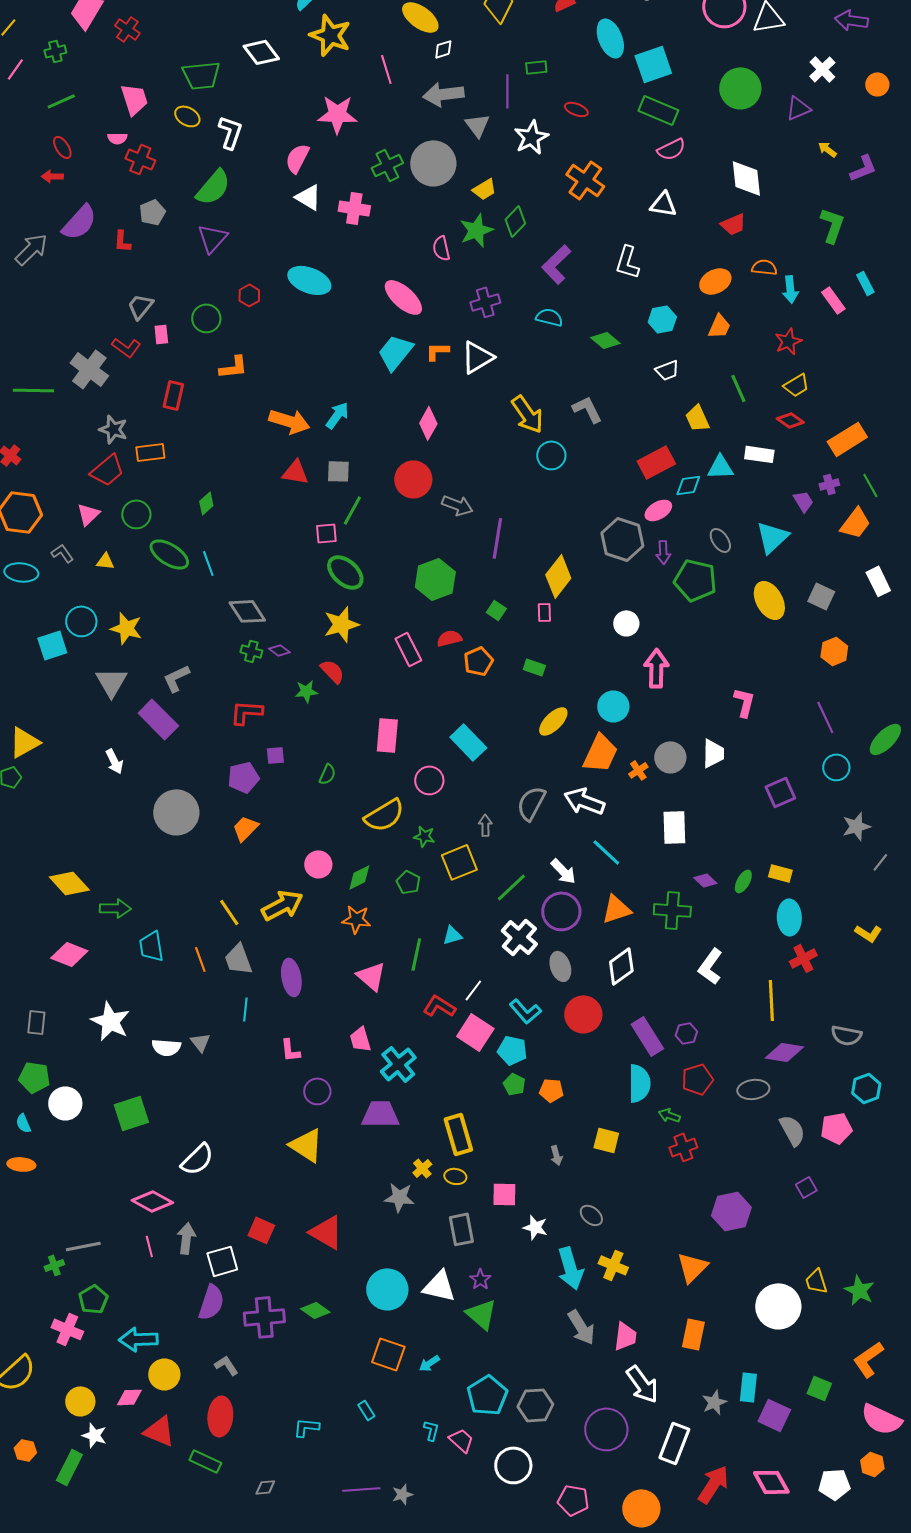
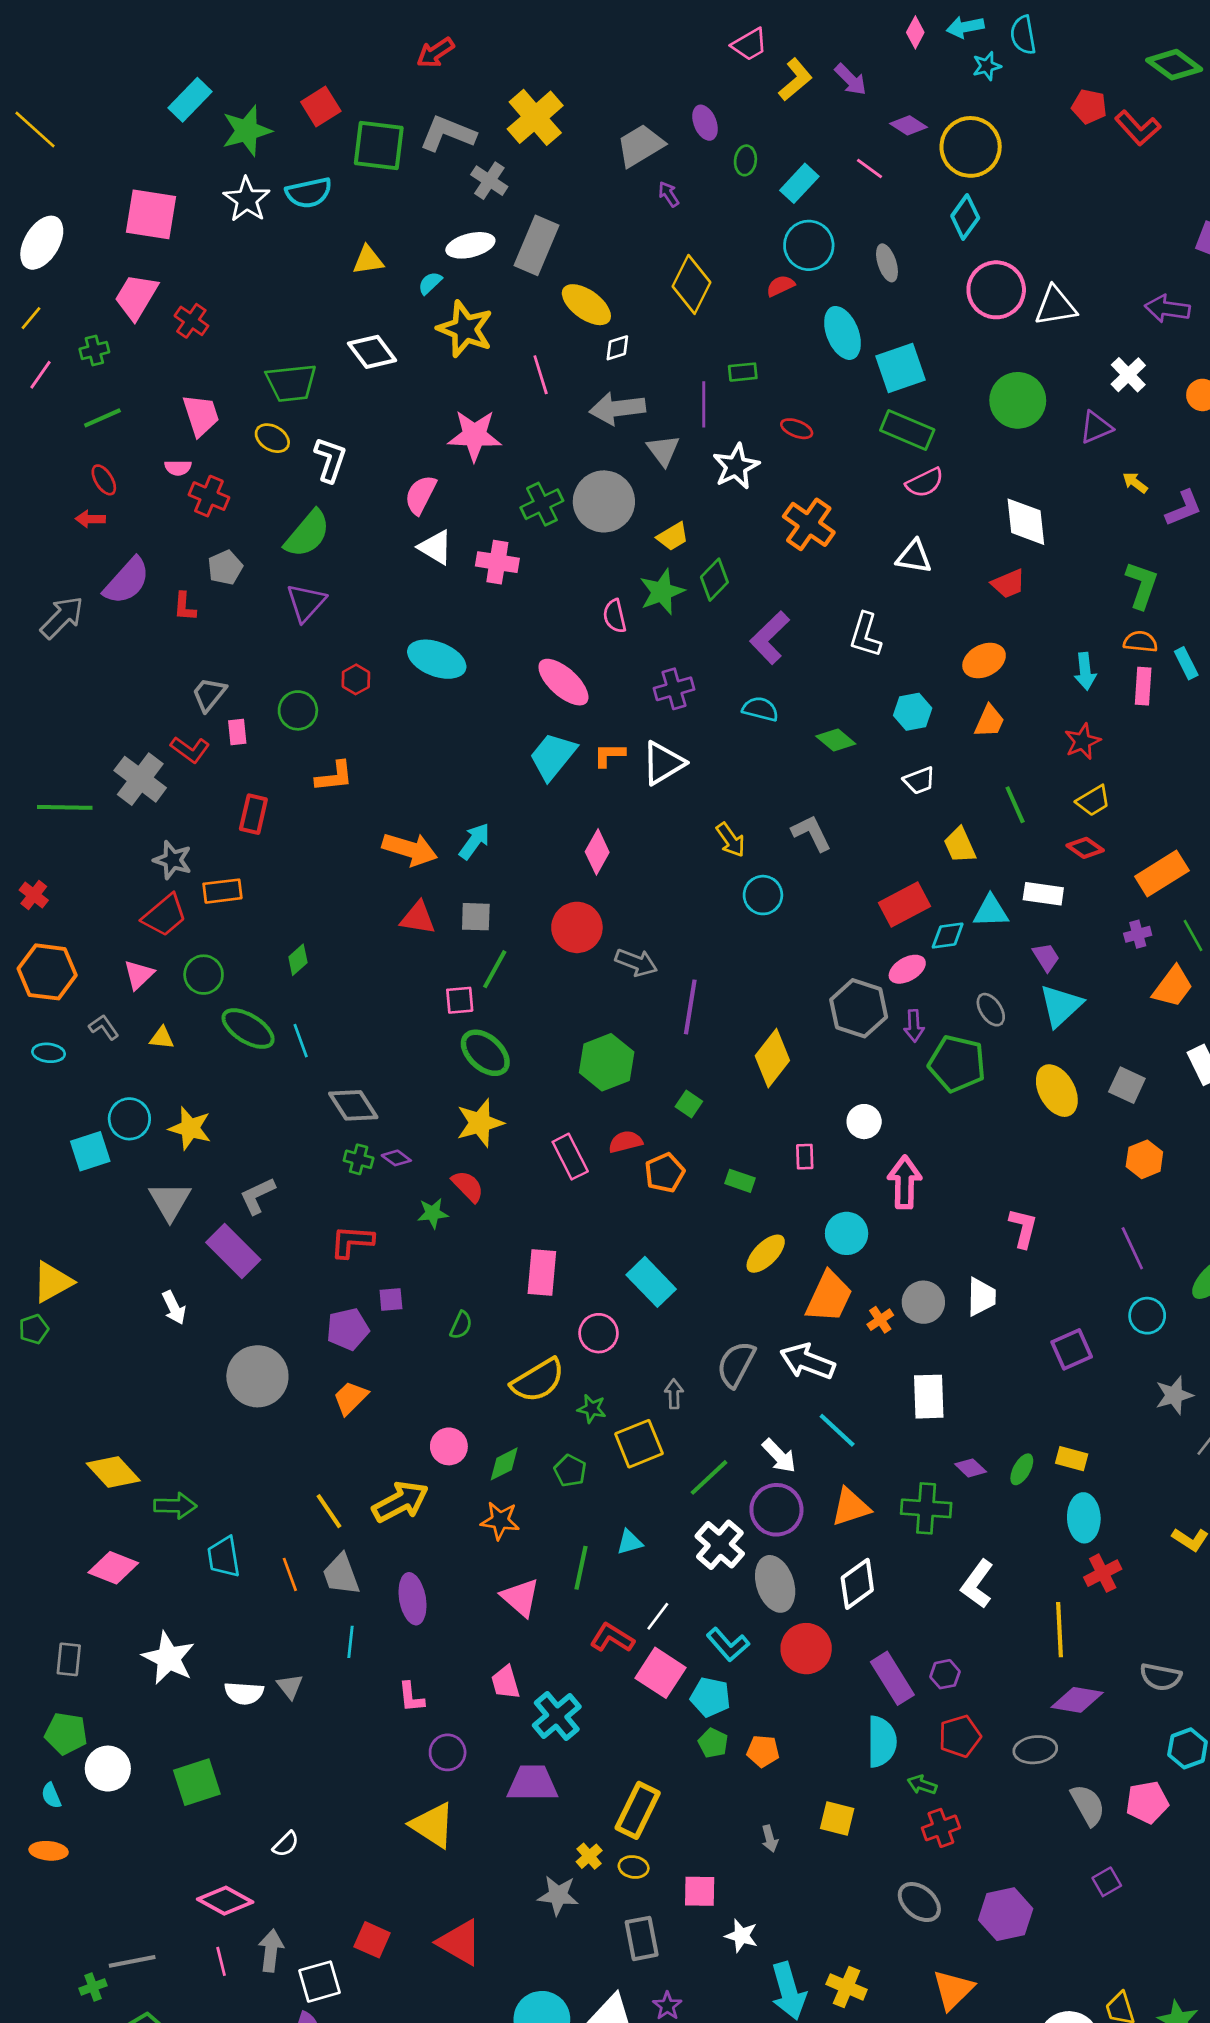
orange semicircle: (764, 267) -> (1140, 642), moved
pink rectangle: (833, 300) -> (1143, 686), turned 40
yellow arrow: (527, 414) -> (731, 840), size x0.7
purple trapezoid: (803, 501) -> (1046, 957), moved
cyan ellipse: (21, 572) -> (49, 1053), size x0.7
pink rectangle: (544, 612) -> (805, 1157), moved
gray ellipse: (560, 966) -> (775, 1584), size x1.4
yellow rectangle: (458, 1134) -> (638, 1810), turned 42
white semicircle: (197, 1159) -> (286, 1844), size x0.6
gray ellipse: (591, 1215) -> (919, 1902), moved, size x1.4

